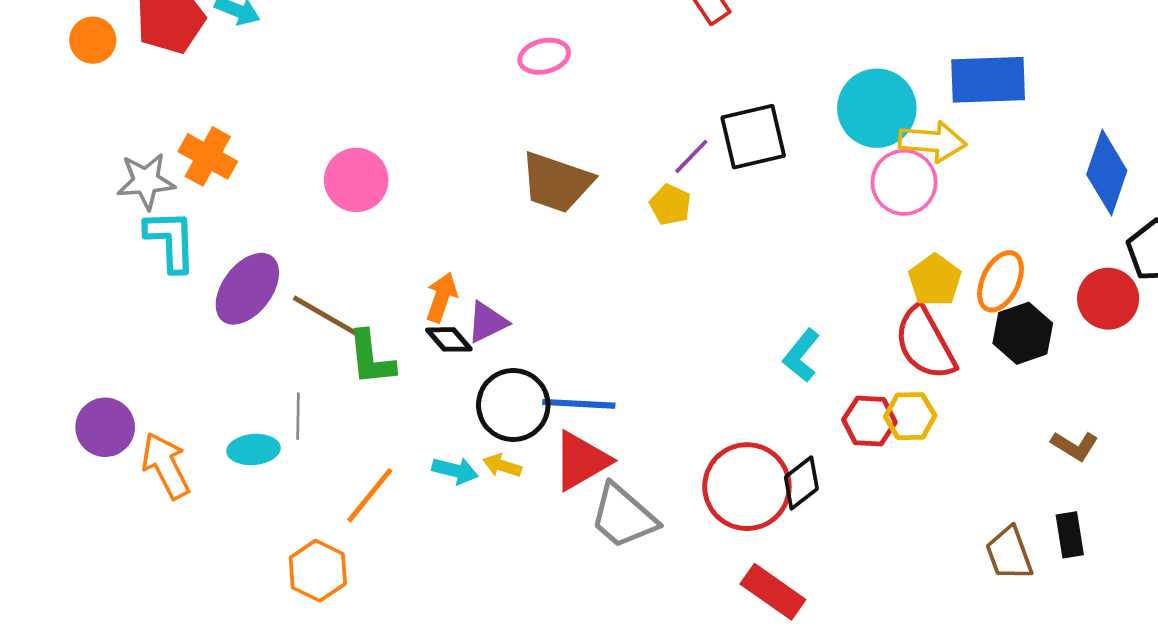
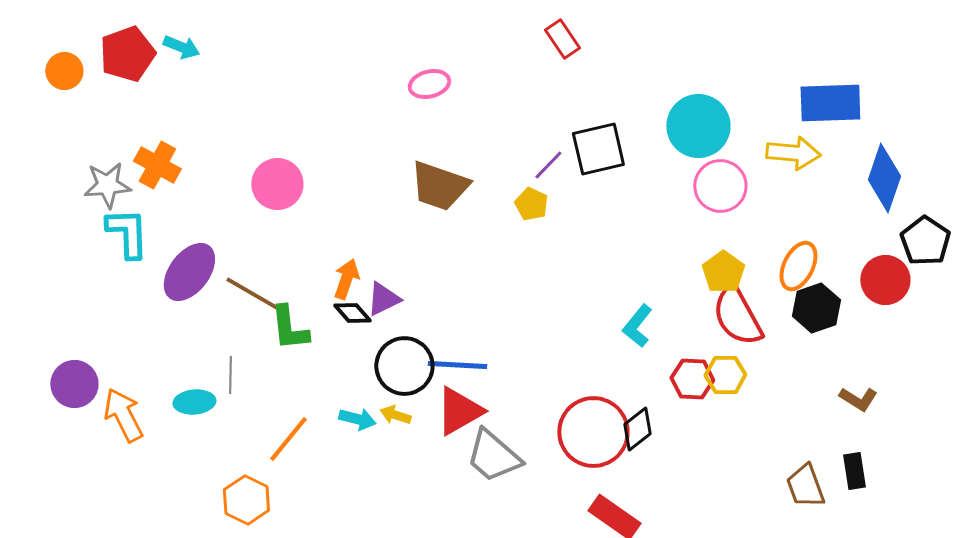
blue rectangle: (988, 80) -> (830, 103), moved
yellow arrow: (932, 142) -> (793, 153), moved
yellow pentagon: (935, 280) -> (723, 272), moved

